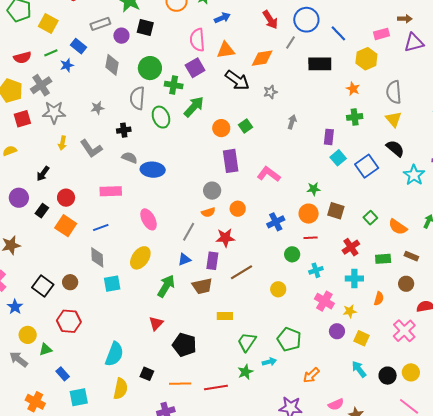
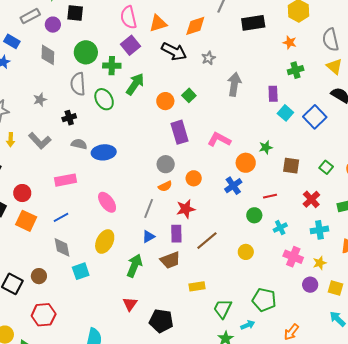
gray arrow: (292, 122) -> (234, 84), size x1.6
orange circle: (309, 214) -> (246, 163), moved

